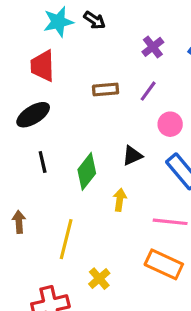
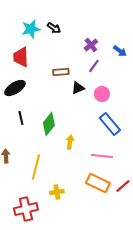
purple line: (148, 91) -> (94, 66), moved
black triangle: (132, 156) -> (78, 88), moved
yellow cross: (99, 279) -> (57, 192), turned 32

